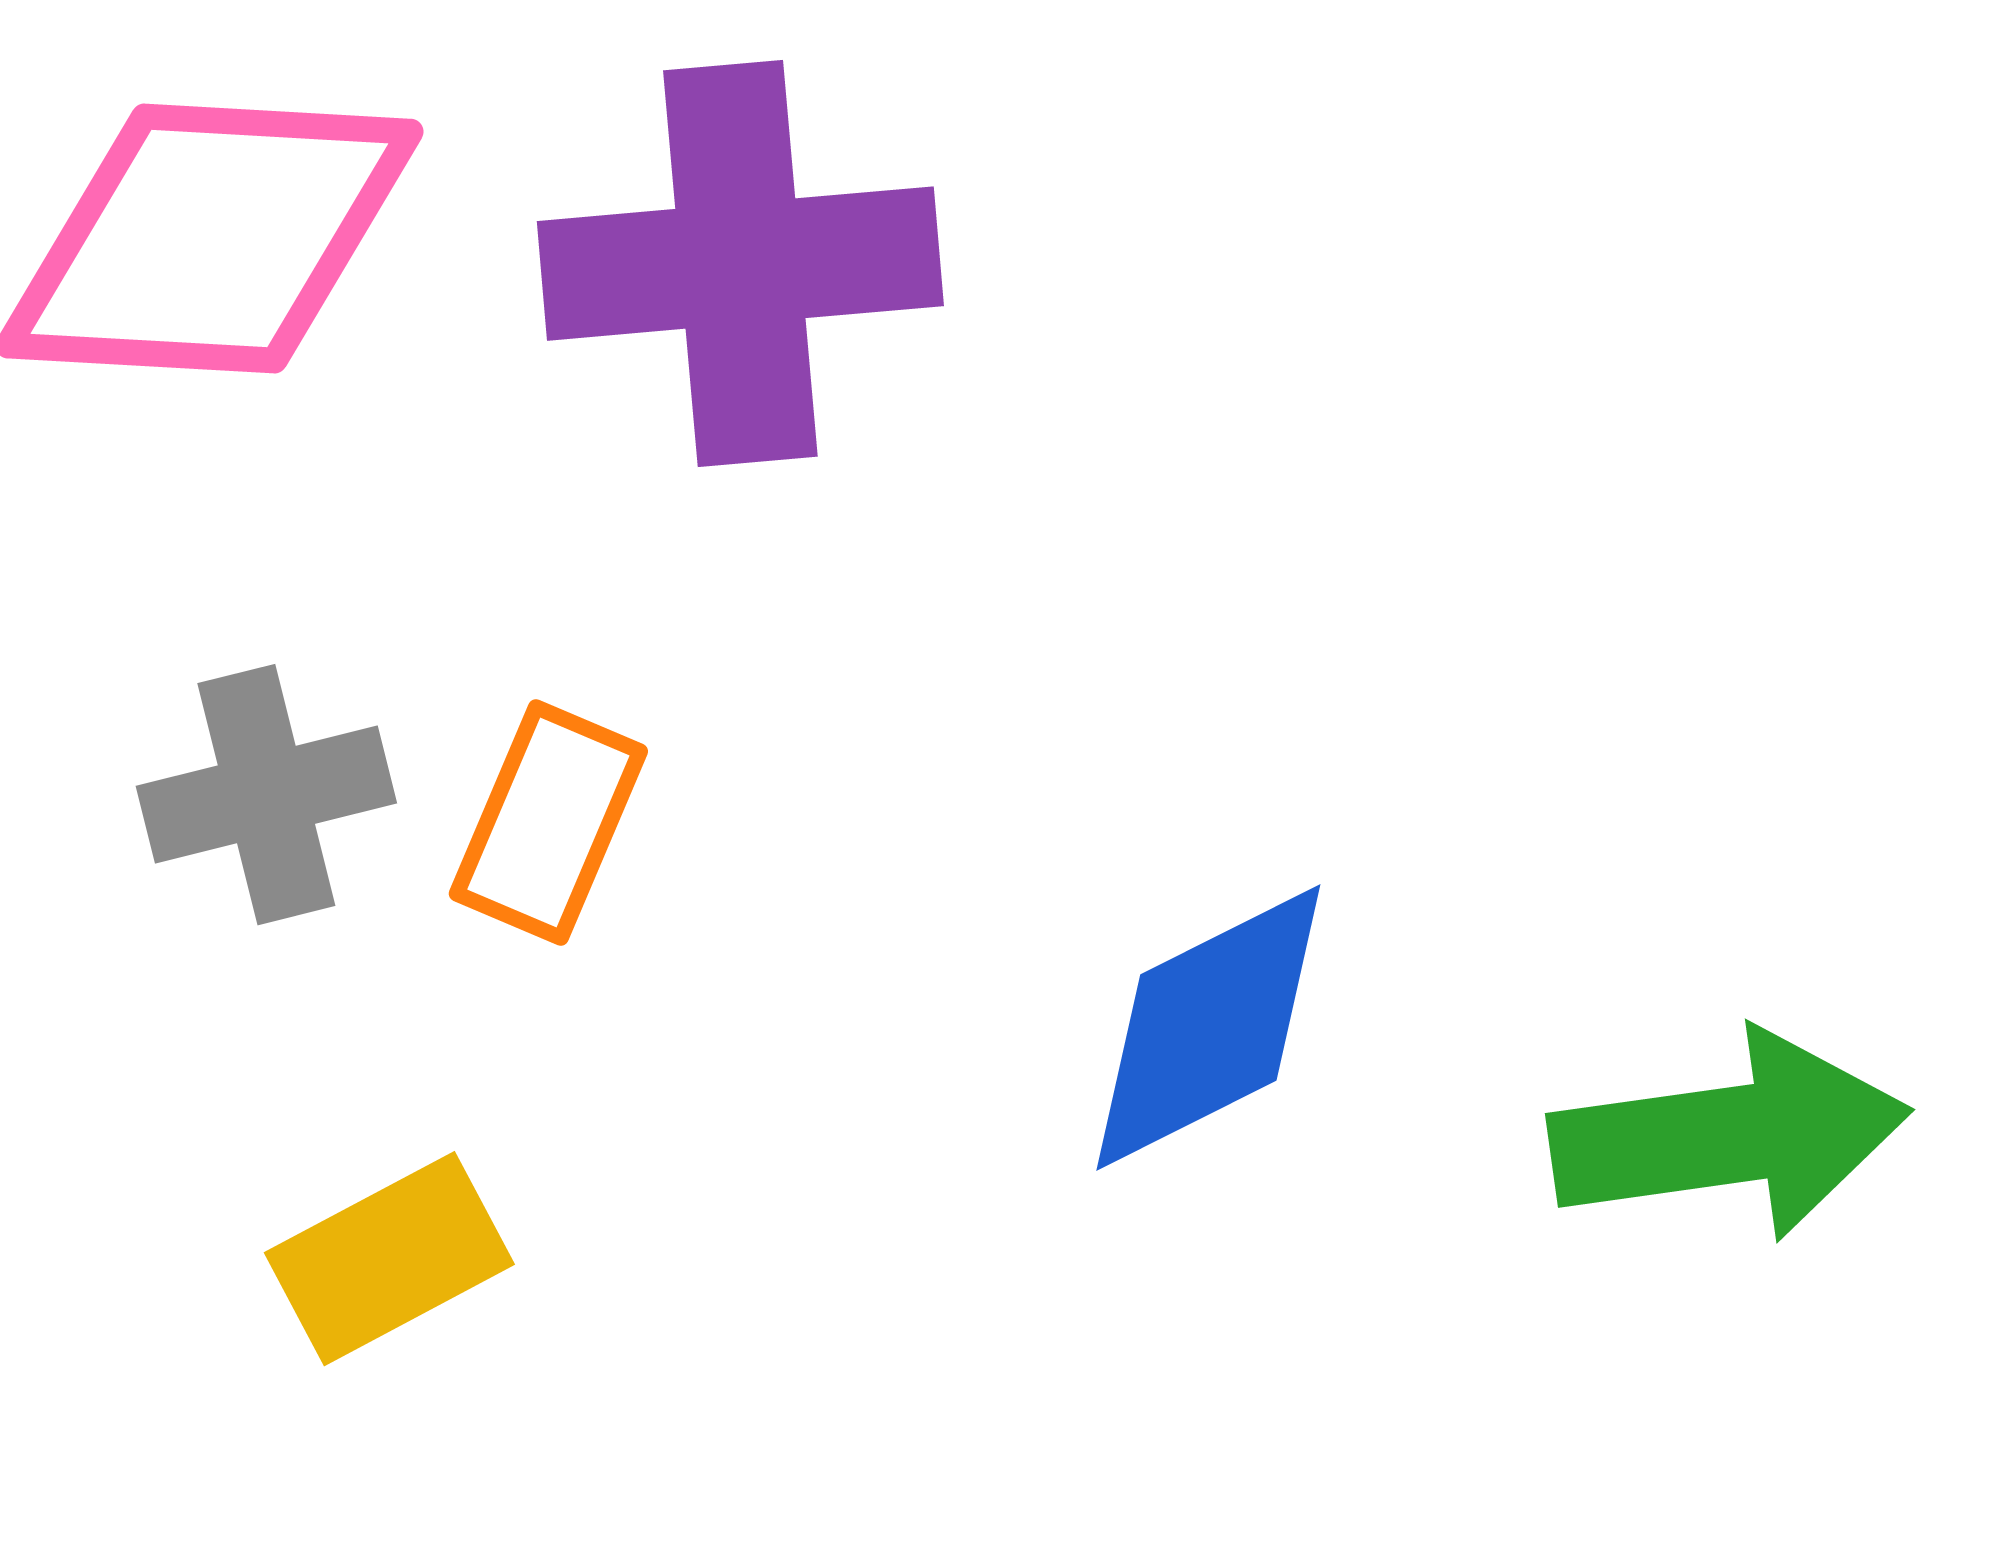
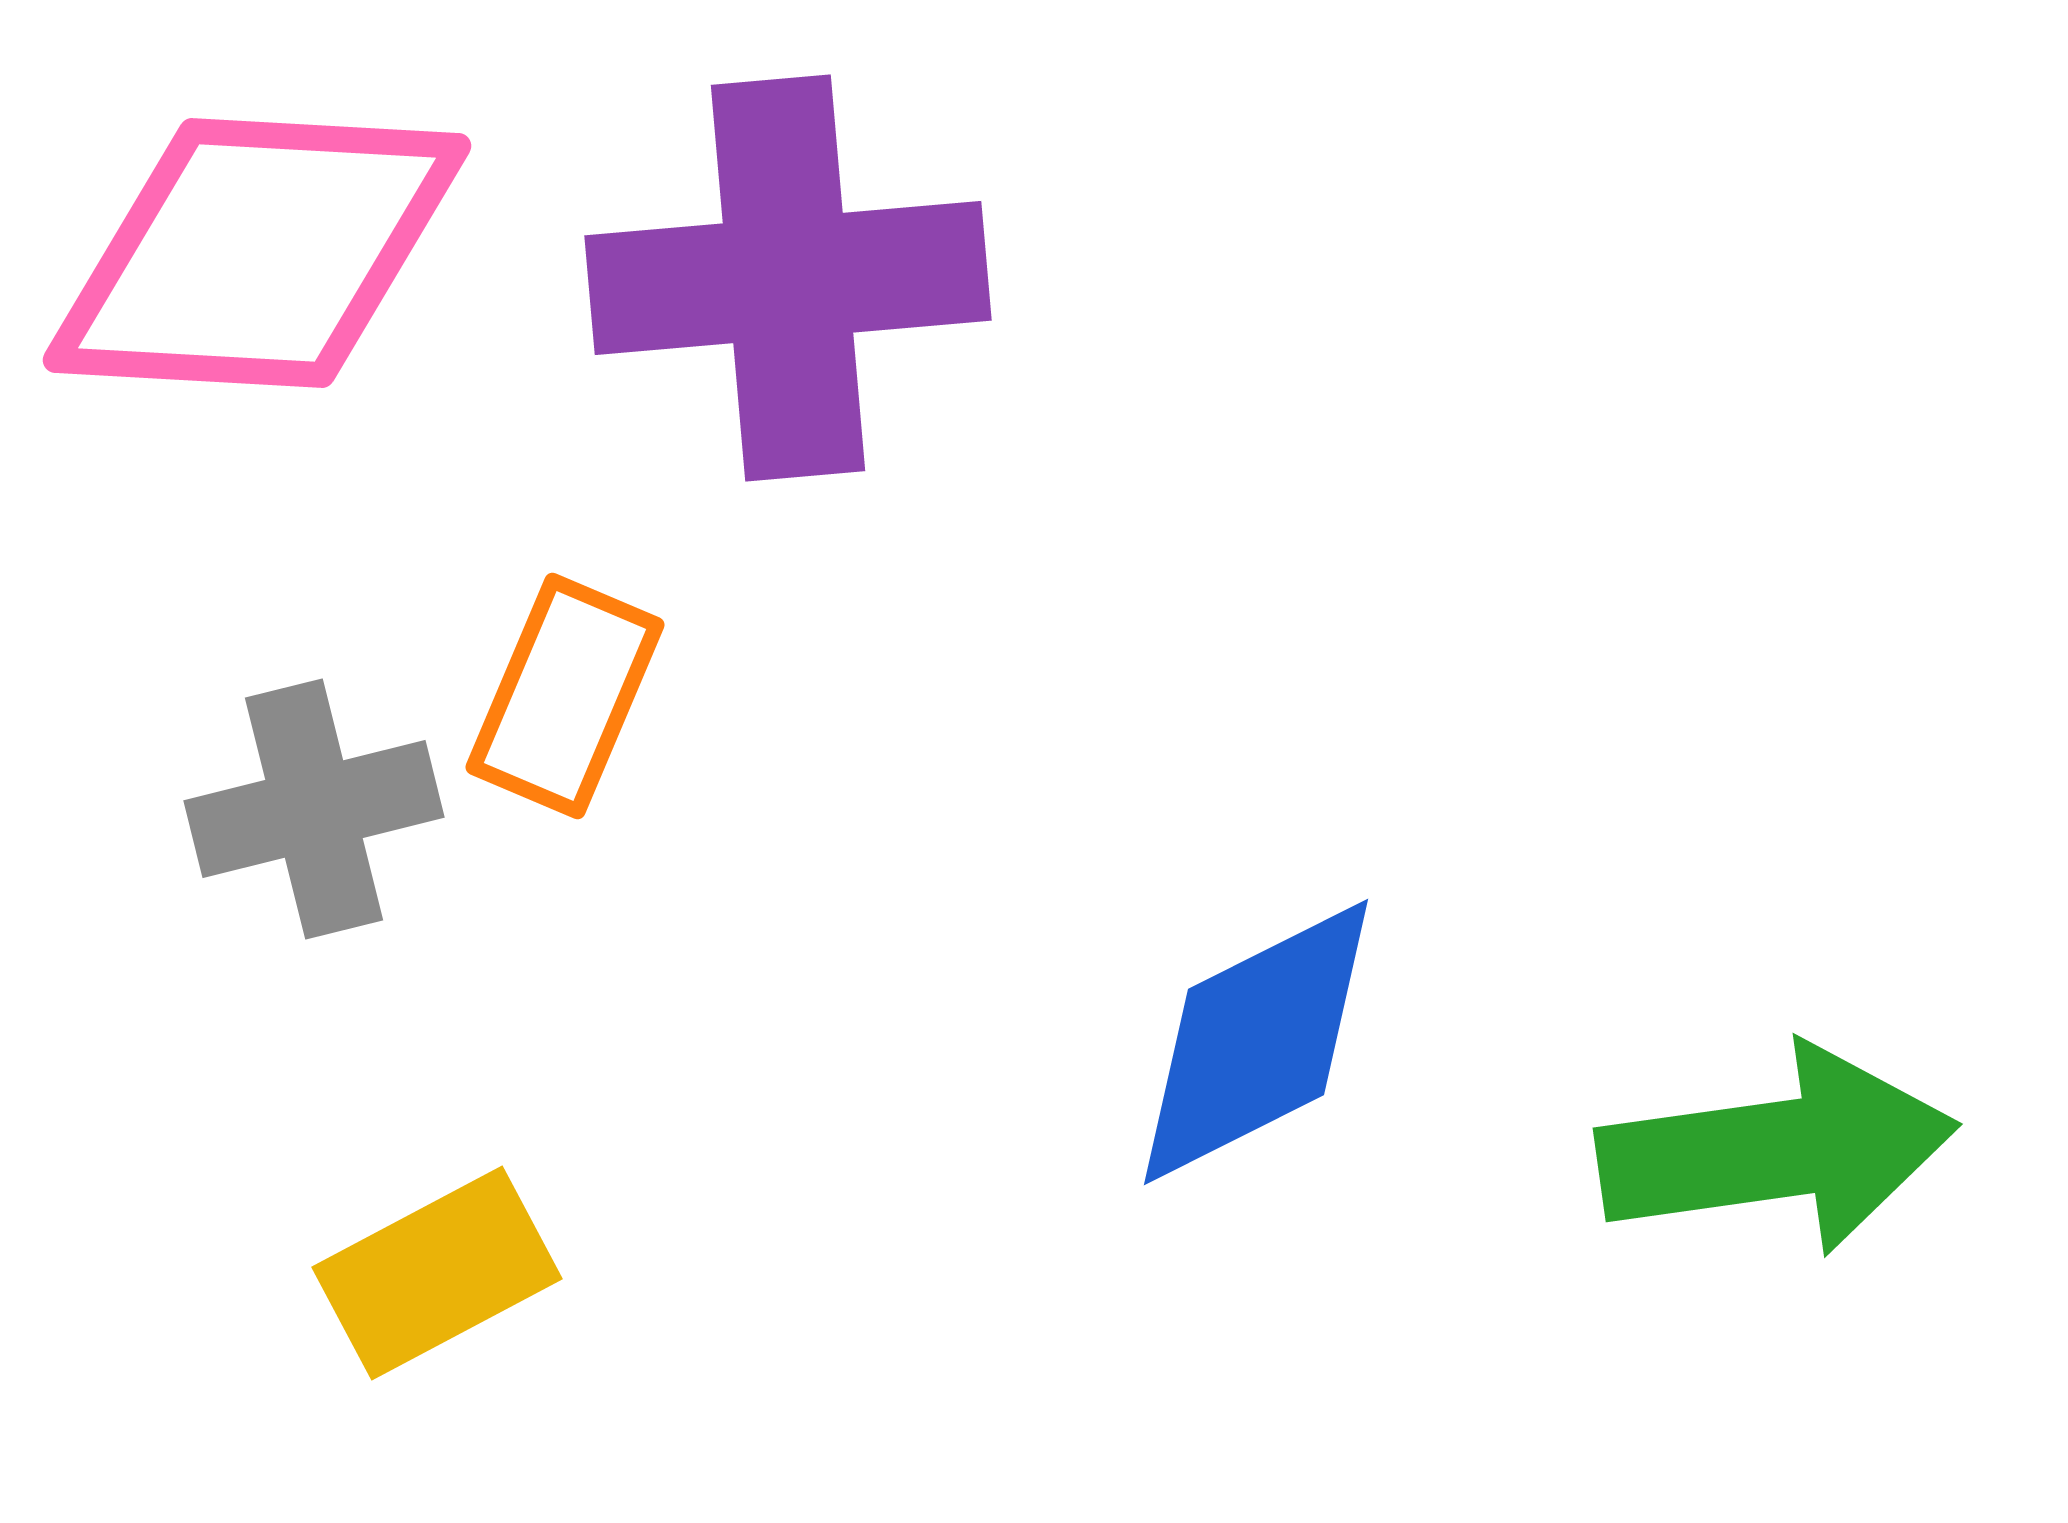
orange rectangle: (548, 823) -> (565, 696), moved

